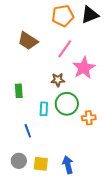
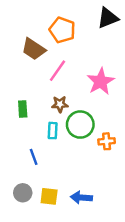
orange pentagon: (63, 16) -> (62, 30), moved, turned 30
pink line: (65, 49) -> (57, 71), moved
brown star: (58, 80) -> (60, 104), moved
blue arrow: (68, 165) -> (81, 198), turned -72

